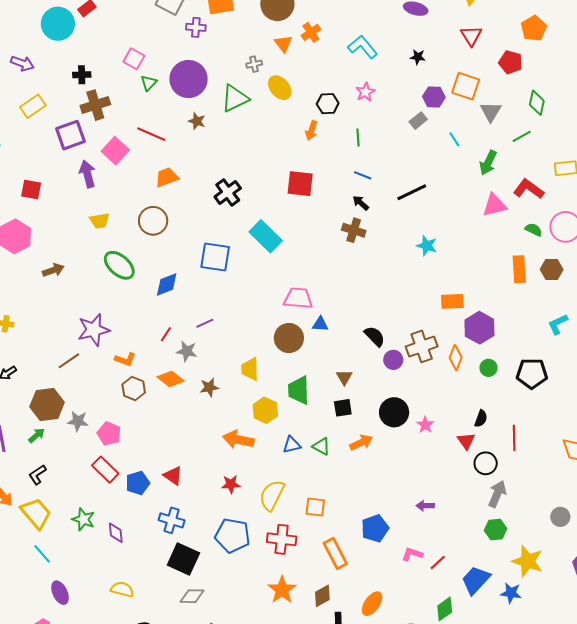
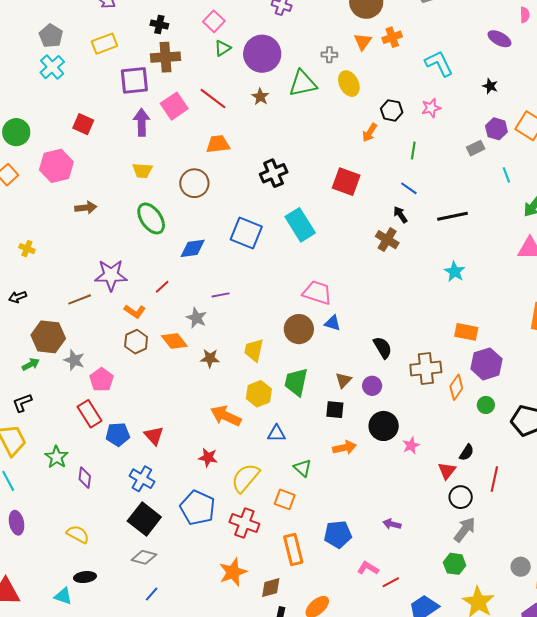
red line: (166, 334) -> (162, 287), moved
purple circle: (393, 360) -> (372, 386), moved
green triangle: (321, 446) -> (303, 468), moved

